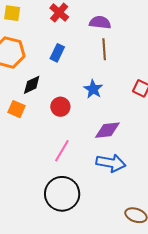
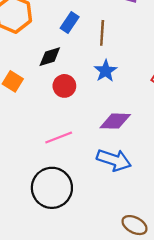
brown line: (104, 49) -> (102, 33), moved
black diamond: (32, 85) -> (50, 57), moved
pink line: (62, 151) -> (59, 138), turned 30

